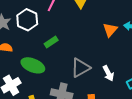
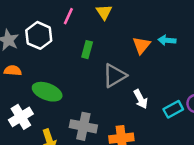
green rectangle: (51, 42) -> (87, 50), moved, turned -40
gray triangle: (80, 68) -> (115, 75), moved

